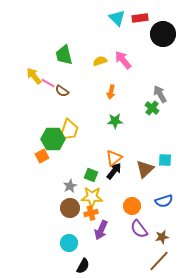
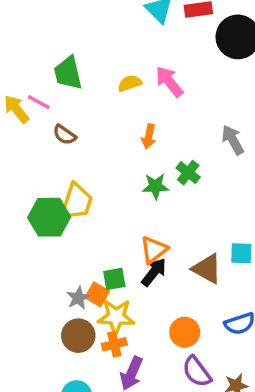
pink line: (48, 83) -> (39, 102), moved
green cross: (152, 108) -> (188, 173), moved
orange square: (42, 156) -> (97, 294), moved, turned -32
brown triangle: (145, 169) -> (207, 269), turned -48
green square: (91, 175) -> (114, 279), turned -32

